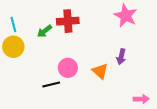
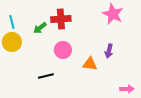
pink circle: (68, 68) -> (63, 50), moved
orange triangle: (100, 71) -> (90, 64), turned -35

